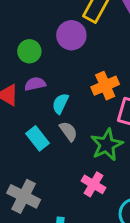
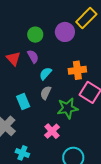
purple semicircle: (35, 84) -> (33, 56), turned 56
gray semicircle: (68, 131) -> (46, 93), turned -136
cyan rectangle: (37, 138) -> (23, 101), moved

